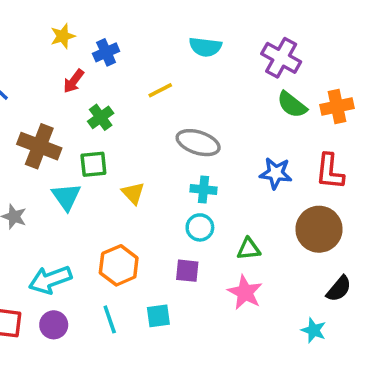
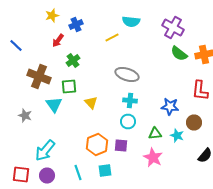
yellow line: (160, 90) -> (112, 38), moved
blue star: (276, 173) -> (170, 106), moved
brown circle: (319, 229) -> (194, 122), size x0.6
orange hexagon: (119, 265) -> (97, 144), moved
cyan arrow: (50, 280) -> (45, 150), turned -30
cyan star: (314, 330) -> (177, 136), moved

